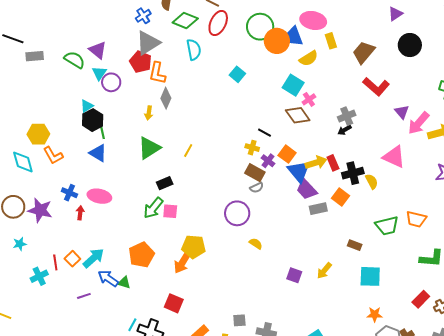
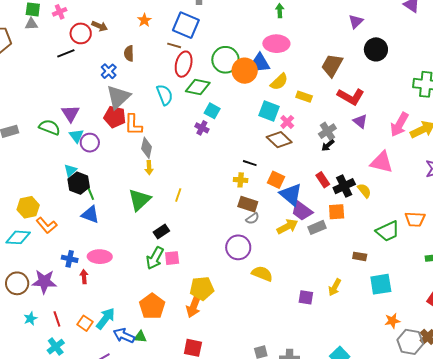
green diamond: (185, 20) -> (198, 87), moved
yellow rectangle: (331, 41) -> (304, 97), moved, turned -42
purple triangle: (98, 50) -> (70, 113), turned 30
purple triangle: (402, 112) -> (360, 121), moved
yellow arrow: (149, 113) -> (149, 168), moved
purple cross: (268, 161) -> (202, 128), moved
cyan diamond: (23, 162) -> (18, 237), turned -60
yellow arrow: (316, 163) -> (287, 227), moved
orange square: (340, 197) -> (337, 212), turned -30
yellow semicircle: (256, 244) -> (262, 274), size x1.5
red line: (55, 262) -> (57, 319), moved

